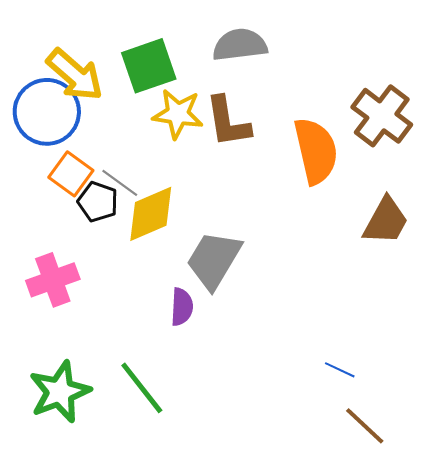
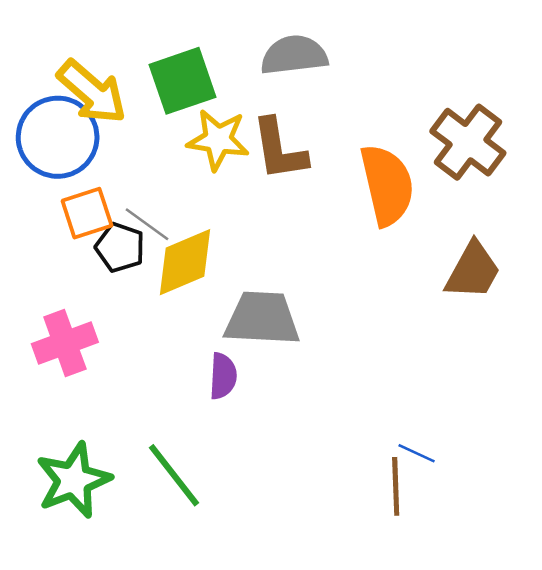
orange square: (71, 174) -> (87, 213), turned 36
gray trapezoid: (214, 260) -> (262, 319), turned 62
brown line: (365, 426) -> (396, 486), moved, turned 45

